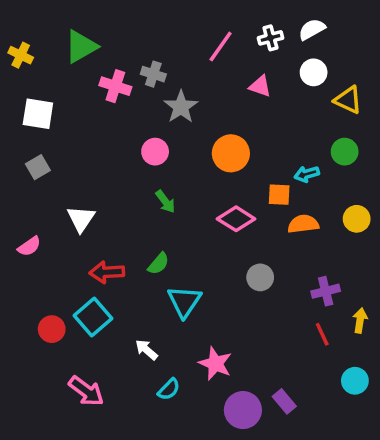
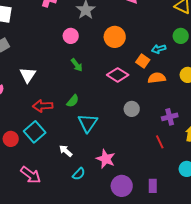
orange square: (279, 195) -> (143, 61), turned 32
red line: (322, 334) -> (160, 142), moved
purple rectangle: (284, 401) -> (153, 186), moved, turned 40

